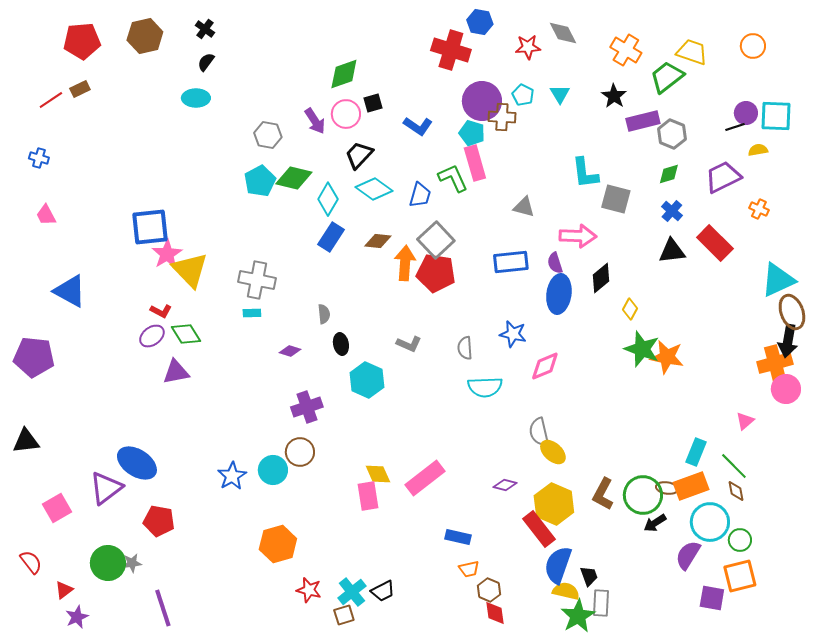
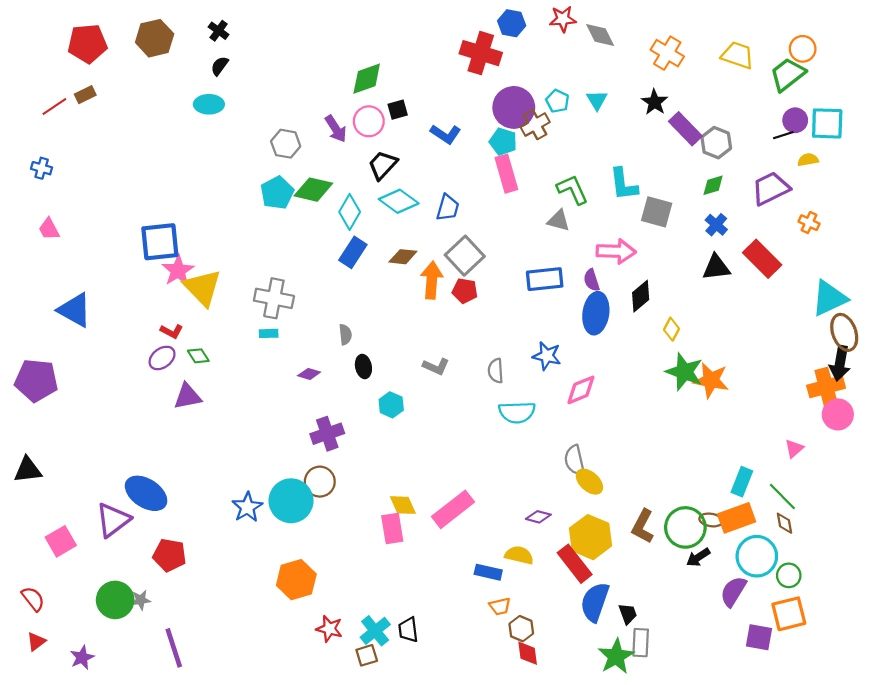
red star: (528, 47) -> (563, 19), moved
green trapezoid: (667, 77) -> (788, 74), moved
brown cross: (502, 117) -> (535, 125), turned -32
purple rectangle: (643, 121) -> (685, 129), turned 60
green L-shape: (453, 178) -> (572, 190), moved
red pentagon: (436, 273) -> (465, 291), size x0.6
green diamond: (186, 334) -> (198, 356), size x0.7
cyan hexagon: (367, 380) -> (391, 405), size x0.7
cyan circle: (273, 470) -> (291, 501), size x1.4
red triangle: (64, 590) -> (36, 641), moved
black trapezoid: (383, 591) -> (408, 630), turned 110
yellow semicircle: (566, 591) -> (519, 555), moved

